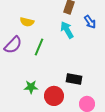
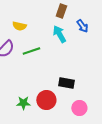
green line: (39, 47) -> (31, 51), turned 48
green star: (31, 87) -> (23, 103), moved

